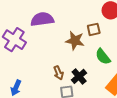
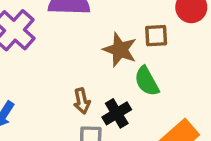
green semicircle: (103, 57) -> (147, 81), moved

